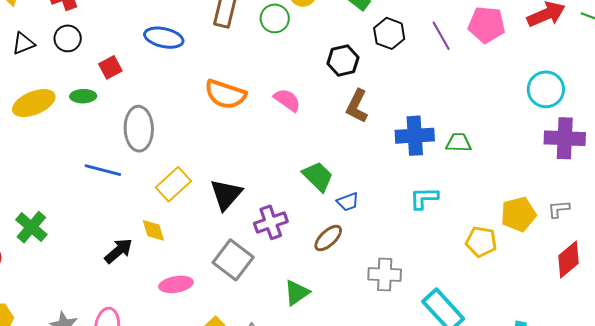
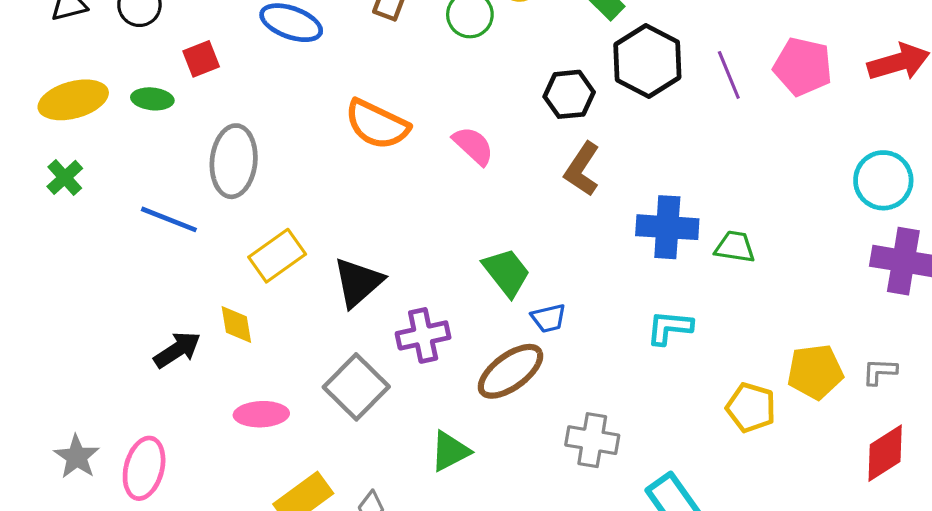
black hexagon: (389, 33) -> (647, 61), size x1.4
green cross: (31, 227) -> (65, 177), moved, size x0.7
brown ellipse: (328, 238) -> (510, 371), size x1.4

